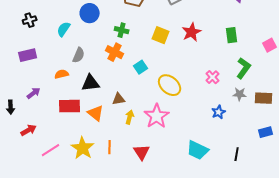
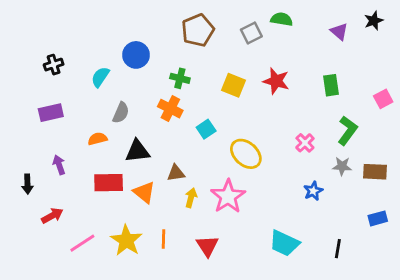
red star: (192, 32) -> (276, 81), turned -30
purple arrow: (34, 93) -> (59, 165), turned -72

